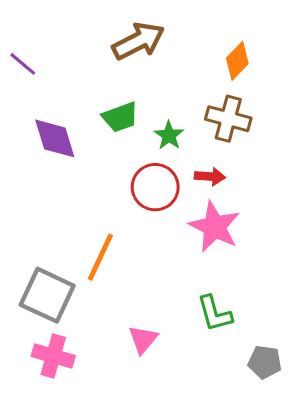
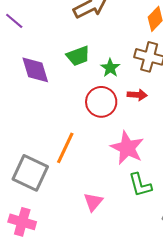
pink star: (215, 227) -> (127, 148), moved
pink cross: (53, 356) -> (22, 222), moved

